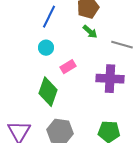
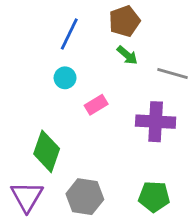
green diamond: (48, 92) -> (47, 151), moved

